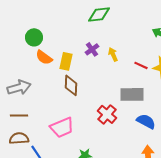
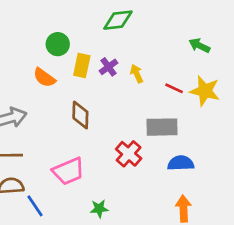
green circle: (34, 37) -> (58, 44), moved
yellow rectangle: (66, 61) -> (82, 66), moved
blue semicircle: (146, 121) -> (181, 163), turned -30

